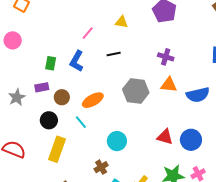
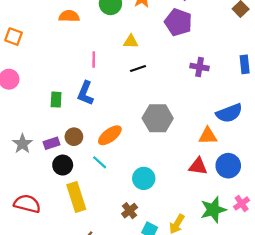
pink line: (88, 33) -> (94, 59), turned -32
black line: (114, 54) -> (138, 68), moved
purple cross: (166, 57) -> (200, 67), moved
orange triangle: (169, 85) -> (208, 136), moved
purple rectangle: (42, 87) -> (52, 143), moved
yellow rectangle: (57, 149) -> (76, 197), turned -30

